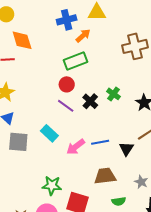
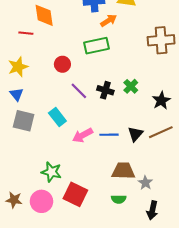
red circle: (67, 84) -> (62, 64), moved
black cross: (90, 101) -> (105, 90), turned -35
black triangle: (126, 149) -> (135, 134), moved
brown trapezoid: (105, 176) -> (123, 171), moved

